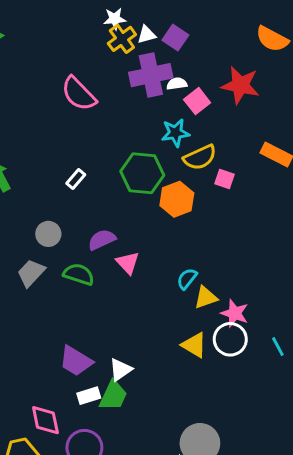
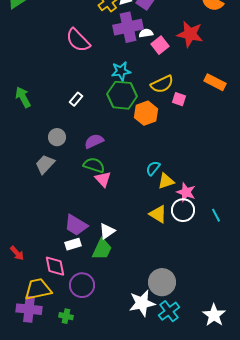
cyan star: (175, 133) -> (121, 71), moved
pink triangle: (128, 263) -> (103, 179), moved
green semicircle: (79, 274) -> (94, 165), moved
white rectangle: (89, 396) -> (73, 244), moved

